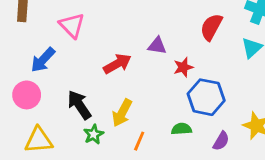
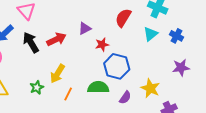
purple triangle: (157, 46) -> (85, 28), turned -40
black arrow: (79, 105) -> (31, 42), moved
green semicircle: (181, 129) -> (98, 87), size x1.5

